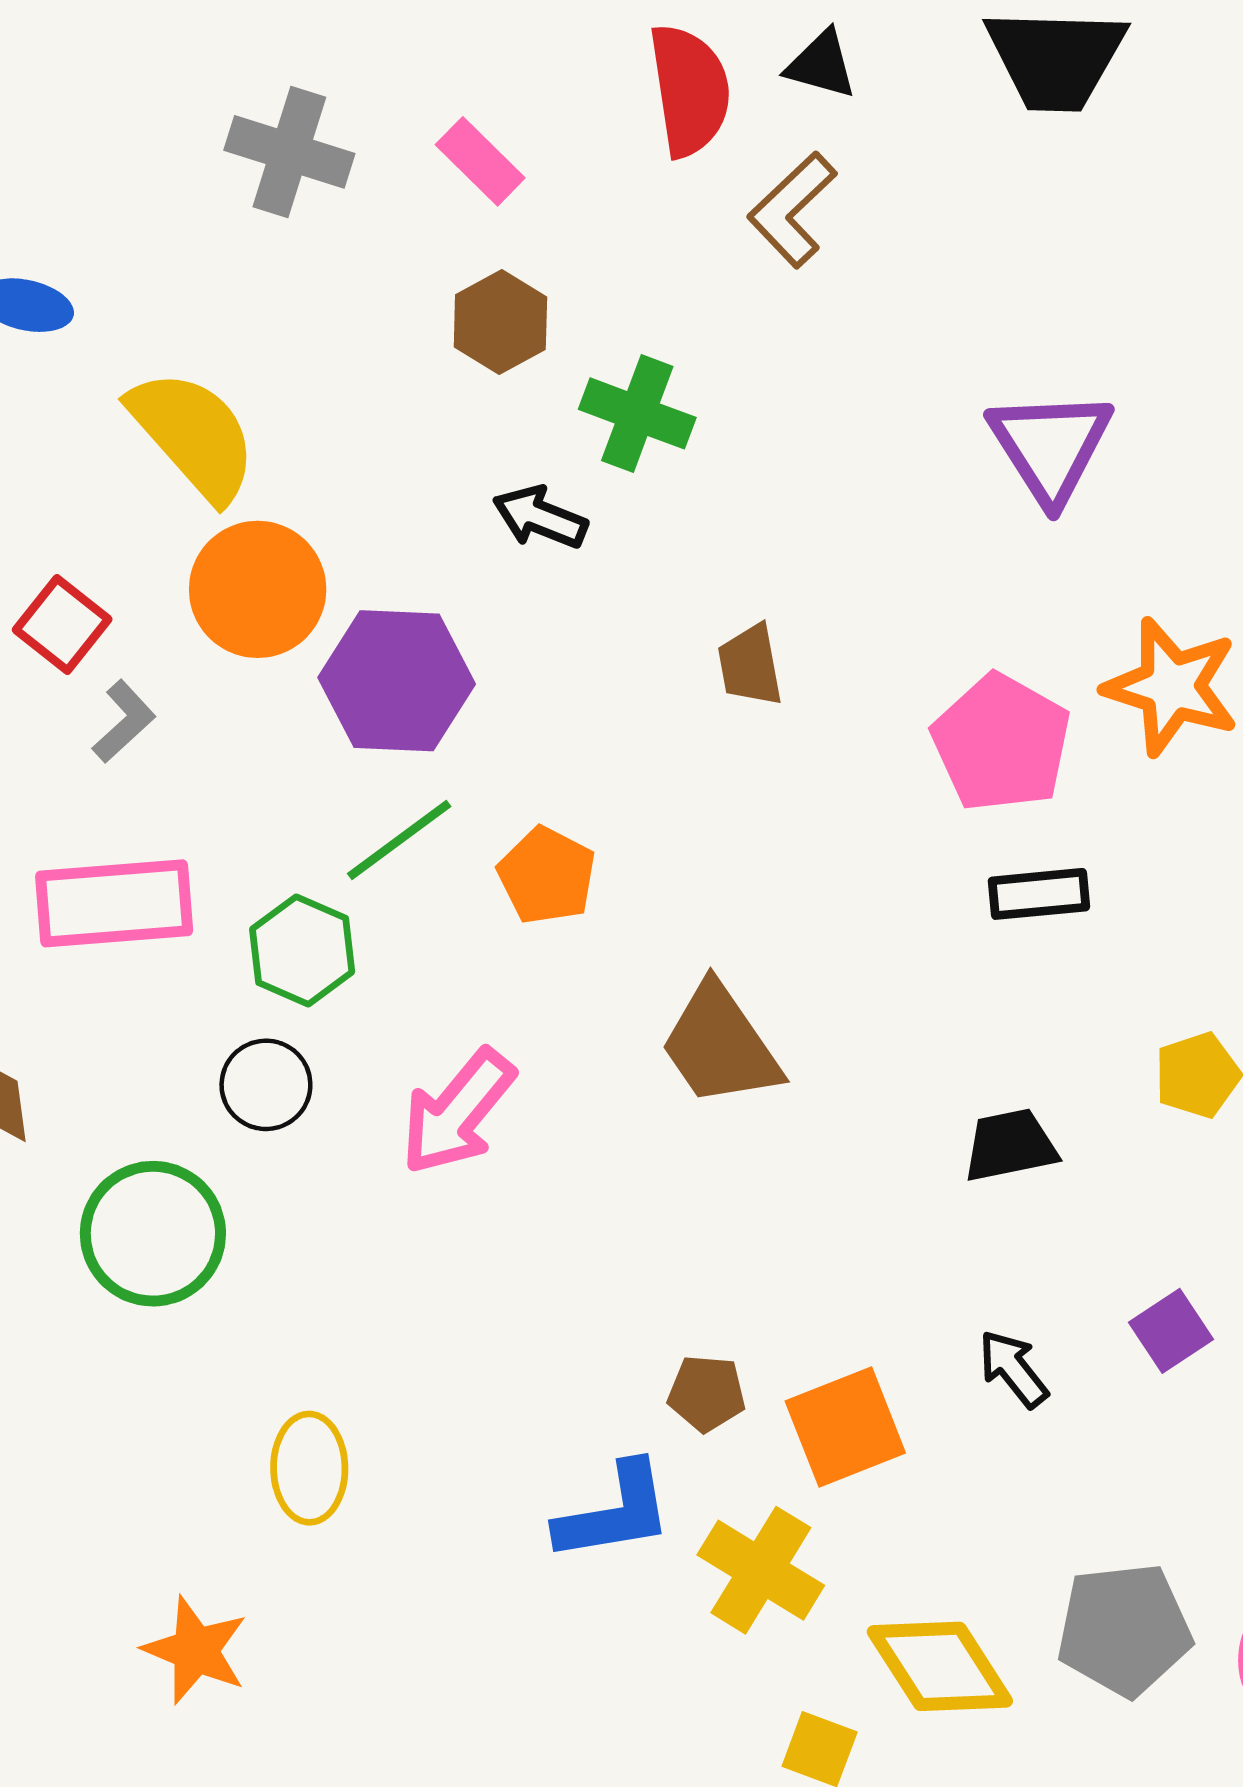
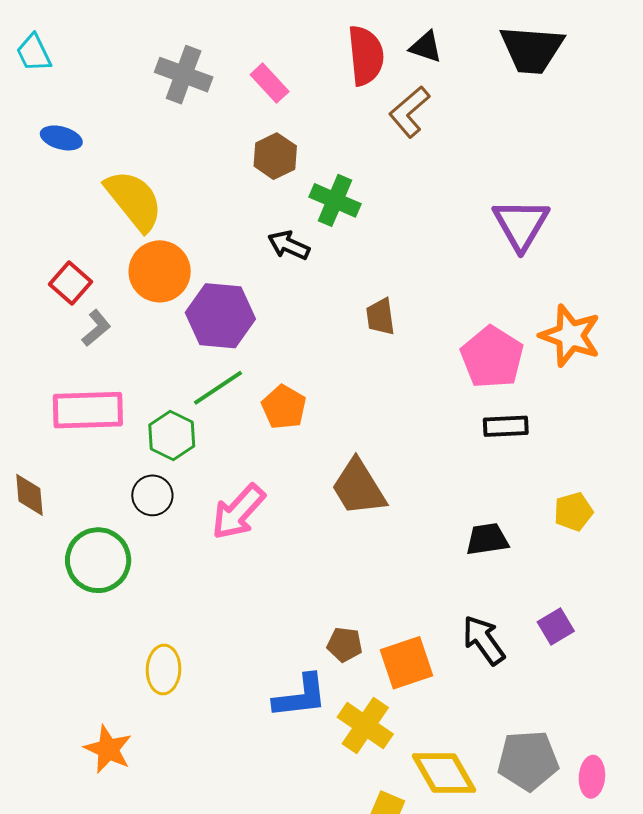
black arrow: (1013, 1369) -> (484, 640), size x1.4

